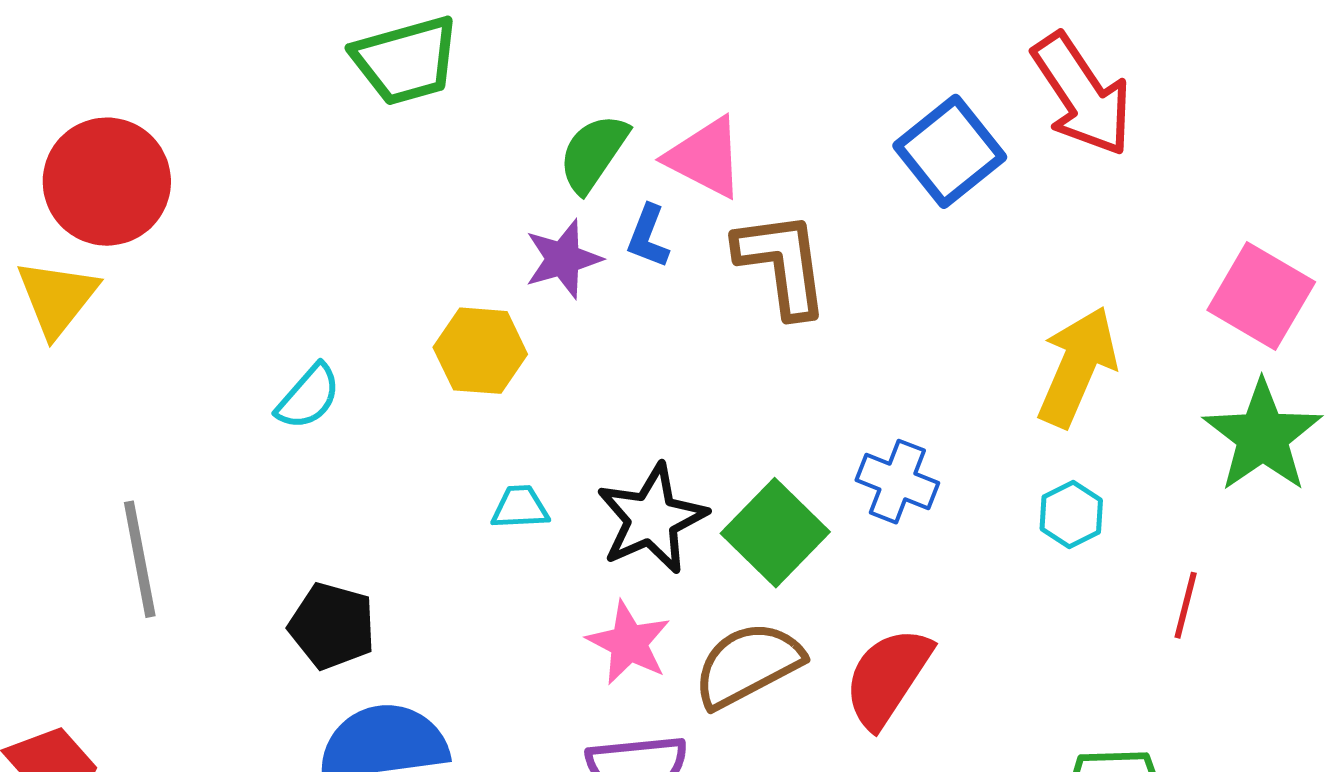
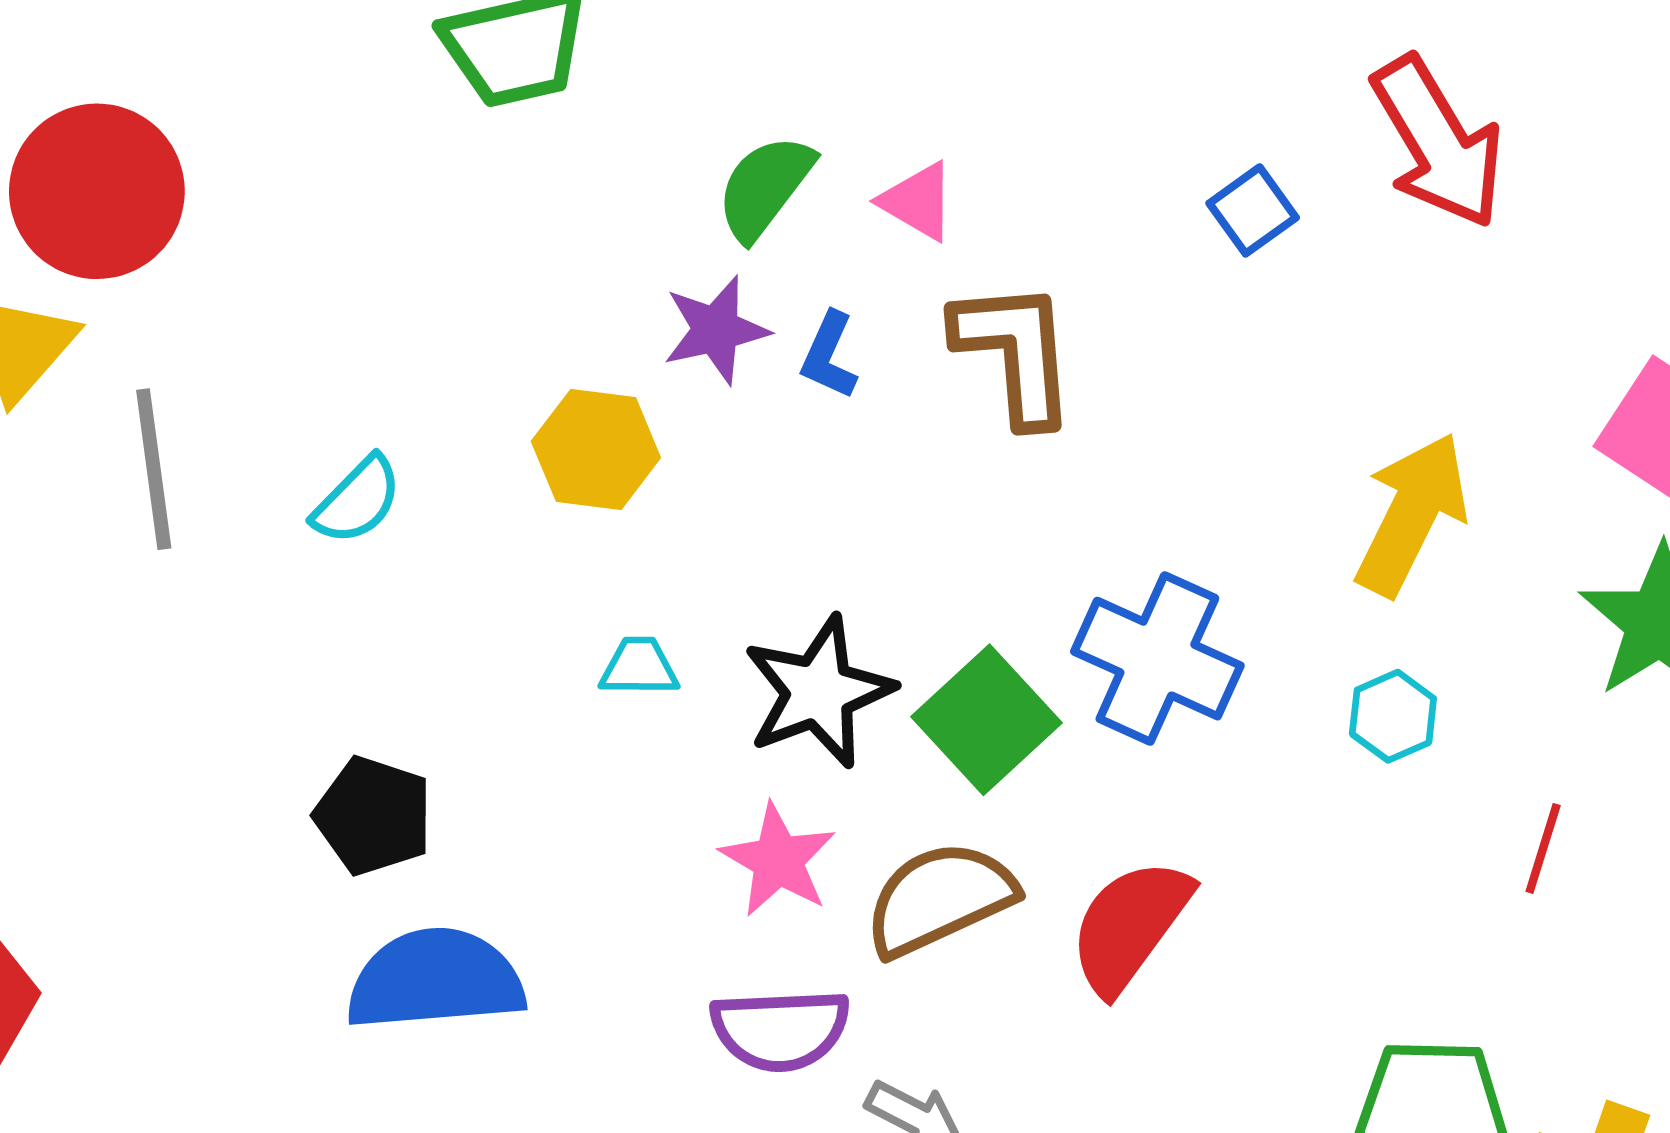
blue square: (950, 151) -> (1253, 210), size x0.6
pink triangle: (705, 158) -> (918, 201), size x0.7
blue L-shape: (648, 236) -> (829, 356), moved
blue cross: (897, 482) -> (1157, 659), size x1.5
gray line: (140, 559) -> (154, 469), moved

